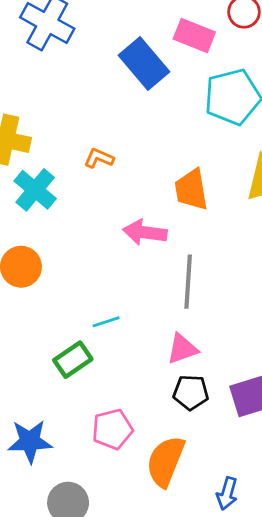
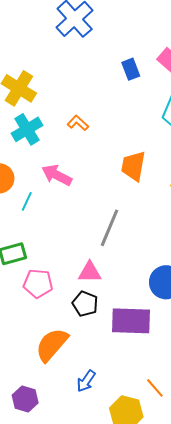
blue rectangle: (144, 64) -> (131, 69), size x0.6
pink arrow: (145, 232) -> (57, 175), moved
cyan line: (106, 322) -> (27, 201), moved, turned -66
pink pentagon: (112, 429) -> (38, 283), moved

